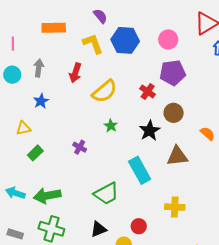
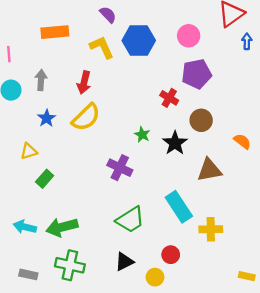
yellow semicircle: (105, 91) -> (86, 117), moved
green star: (111, 126) -> (142, 135), moved
purple cross: (80, 147) -> (120, 168), moved, size x1.5
cyan rectangle: (140, 170) -> (179, 207), moved

